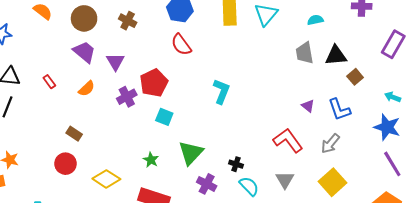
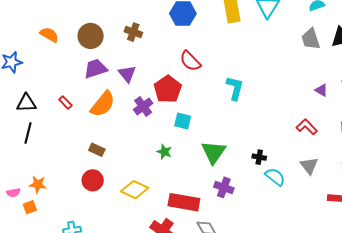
red semicircle: (181, 45) -> (190, 61), moved
purple trapezoid: (84, 52) -> (96, 69), turned -50
orange semicircle: (87, 89) -> (103, 104), size x1.6
red L-shape: (288, 140) -> (307, 127), size x0.7
green star: (151, 160) -> (164, 152), moved
purple cross: (207, 184) -> (224, 187), moved

